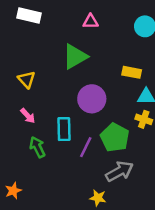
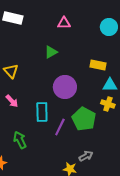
green triangle: (75, 57) -> (51, 52), size x0.6
green arrow: (37, 147) -> (20, 140), moved
gray arrow: (120, 171) -> (86, 156), moved, size x0.6

